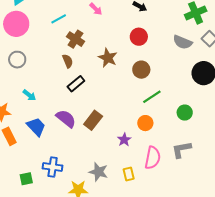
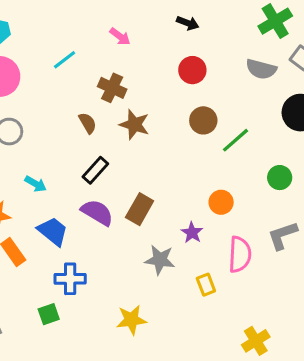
brown cross: (75, 39) -> (112, 88), moved
brown star: (108, 58) -> (134, 125), moved
black rectangle: (76, 84) -> (95, 170), moved
green line: (152, 97) -> (236, 140), moved
blue cross: (53, 167) -> (70, 279), moved
gray star: (98, 172) -> (160, 260), moved

